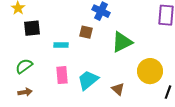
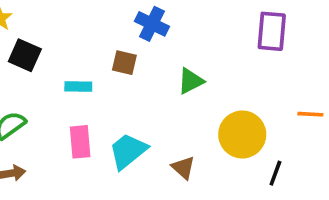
black square: (32, 28) -> (25, 55), turned 30
green triangle: (122, 42) -> (191, 81), size x0.7

